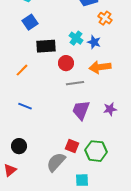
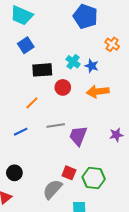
orange cross: (105, 18) -> (112, 44), moved
orange line: (22, 70) -> (32, 103), moved
gray line: (75, 83) -> (56, 126), moved
blue line: (25, 106) -> (21, 132), turned -48
purple star: (110, 109) -> (116, 135), moved

